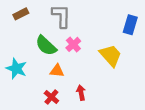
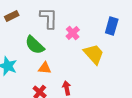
pink cross: (73, 44) -> (73, 33), moved

